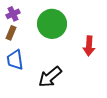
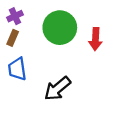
red arrow: (89, 46) -> (95, 39), moved

